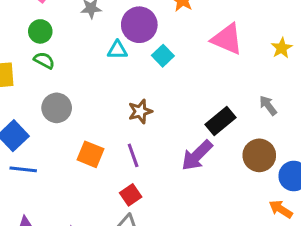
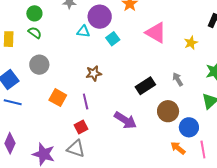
purple arrow: (197, 155) -> (125, 120), moved, turned -110

